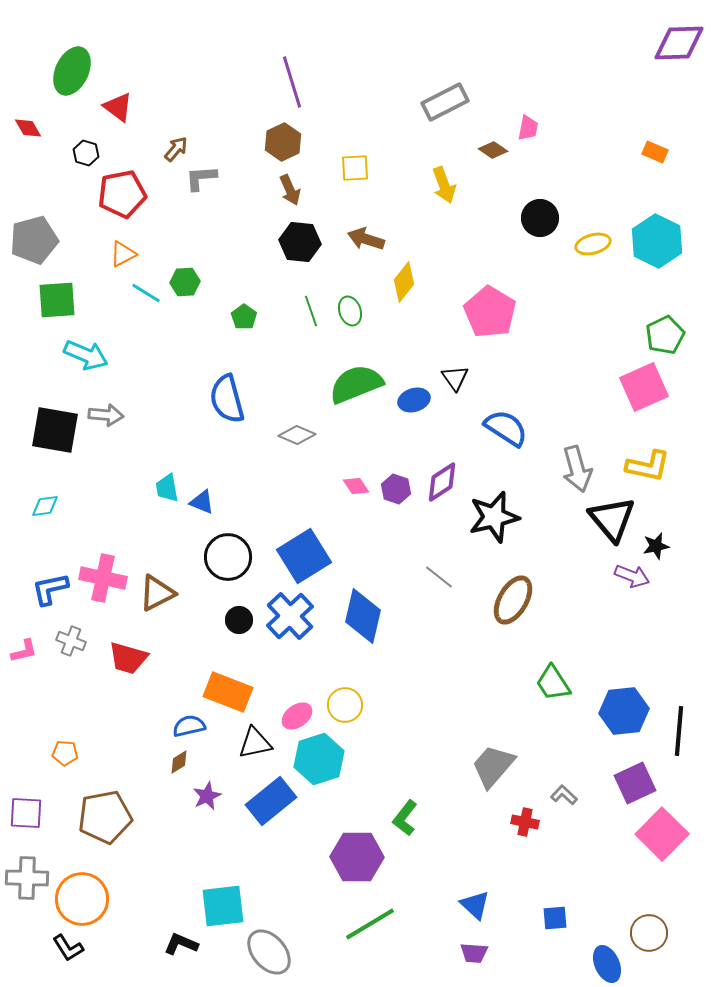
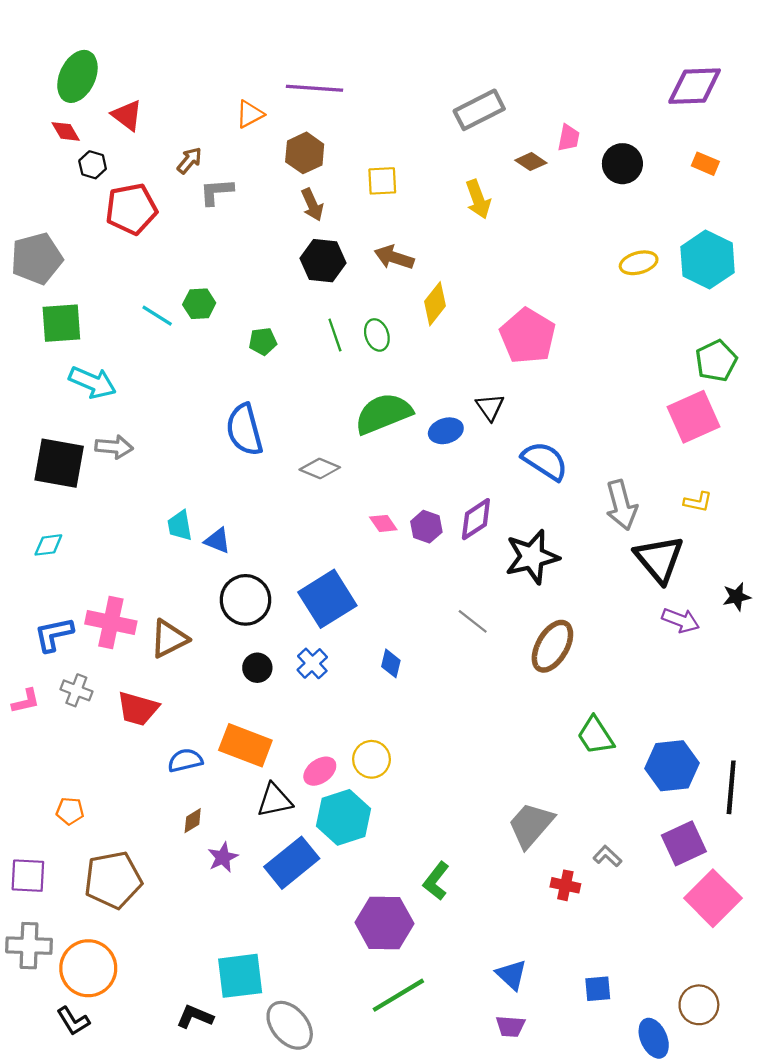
purple diamond: (679, 43) -> (695, 86), moved
purple line: (292, 82) -> (314, 88), turned -69
red diamond: (28, 128) -> (66, 131), moved
black circle: (540, 218) -> (622, 164), moved
orange triangle: (123, 254) -> (250, 114), moved
green pentagon: (244, 317) -> (263, 341), turned 30
yellow L-shape: (648, 466) -> (698, 502), size x0.6
black star: (656, 546) -> (737, 597), moved
blue cross: (290, 616) -> (312, 663), size x0.6
blue diamond: (363, 616) -> (391, 663), size x0.5
blue semicircle: (189, 726) -> (185, 760), moved

